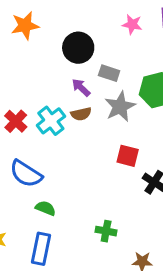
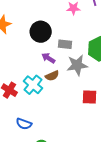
gray star: (120, 107) -> (77, 65), turned 30
blue semicircle: (26, 174) -> (24, 124), size x0.7

